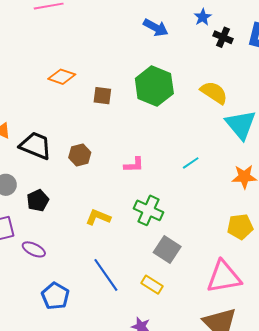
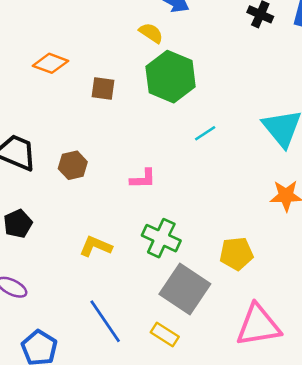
yellow semicircle: (214, 93) -> (151, 33), moved, size x0.7
cyan line: (191, 163) -> (205, 133), moved
yellow pentagon: (240, 227) -> (236, 254), moved
gray square: (167, 249) -> (185, 289), size x1.4

